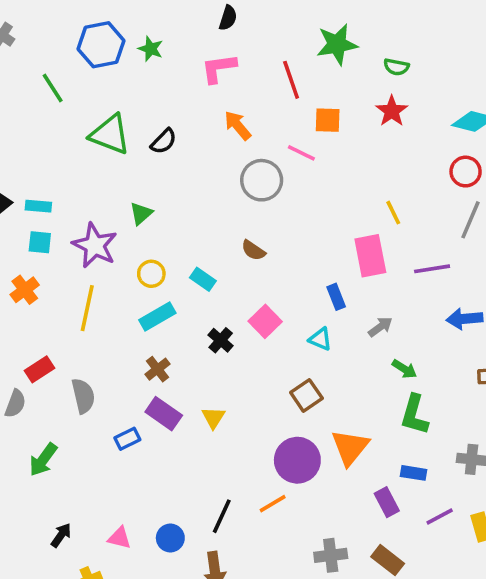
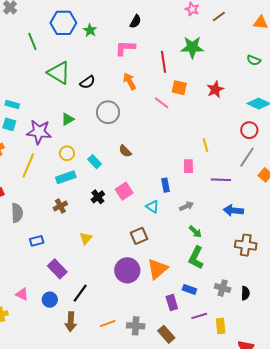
green semicircle: (396, 67) -> (254, 60), moved
gray circle: (262, 180) -> (108, 112), moved
purple star: (95, 245) -> (39, 132), turned -30
pink rectangle: (370, 256) -> (188, 166), size x0.6
purple rectangle: (164, 414) -> (57, 269), moved
orange line: (273, 504) -> (108, 323), moved

